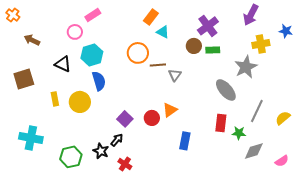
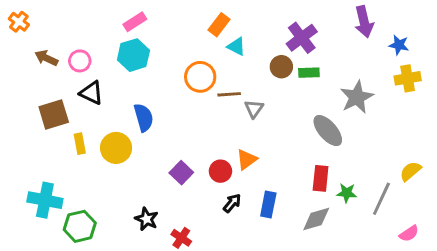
purple arrow: (251, 15) -> (364, 22), turned -40
blue star: (286, 31) -> (399, 45), moved
pink circle: (75, 32) -> (80, 61), moved
yellow cross: (261, 44) -> (408, 78), moved
cyan hexagon: (92, 55) -> (133, 55), moved
brown square: (24, 79) -> (54, 115), moved
gray line: (257, 111) -> (381, 199), moved
black arrow: (117, 140) -> (232, 203), moved
gray diamond: (254, 151) -> (316, 219), moved
green hexagon: (71, 157) -> (80, 226), moved

